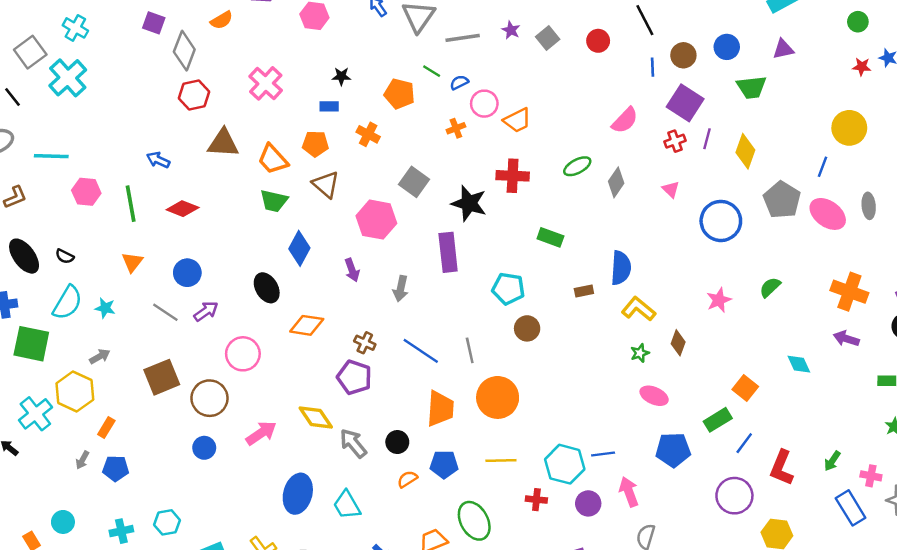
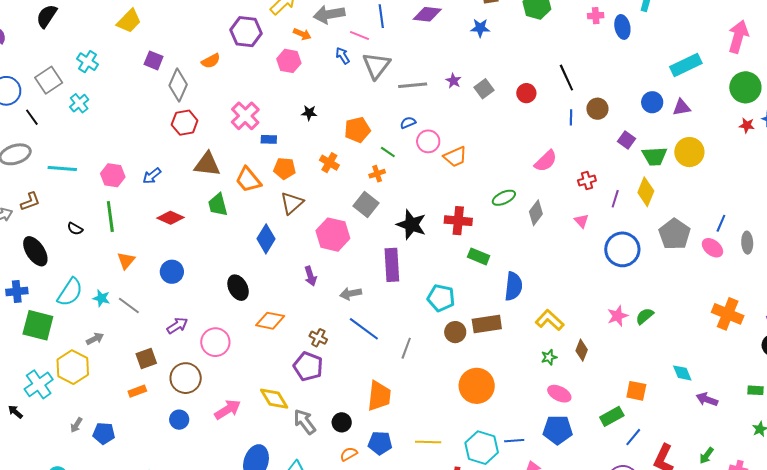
green circle: (858, 22) -> (745, 87), size x1.8
blue circle: (727, 47) -> (652, 102), moved
green line: (432, 71) -> (388, 152), moved
cyan cross: (68, 78) -> (79, 103), size x0.6
green trapezoid: (752, 87) -> (655, 156), moved
orange pentagon: (400, 94) -> (357, 130), turned -30
purple square: (685, 103) -> (627, 140), moved, size x0.6
blue rectangle: (329, 106) -> (269, 139), moved
orange cross: (456, 128) -> (377, 174), moved
yellow circle: (849, 128) -> (689, 152), moved
purple line: (707, 139) -> (615, 199), moved
blue arrow: (158, 160) -> (152, 176), turned -66
blue line: (822, 167) -> (721, 223), moved
red cross: (513, 176) -> (458, 221), moved
brown triangle: (326, 184) -> (292, 203), turned 35
pink hexagon: (86, 192) -> (113, 175), moved
green trapezoid: (274, 201) -> (218, 205), moved, turned 60
green line: (131, 204) -> (110, 216), moved
pink ellipse: (828, 214) -> (712, 248), size x0.7
blue diamond: (299, 248) -> (266, 239), moved
black semicircle: (65, 256) -> (75, 229), moved
blue semicircle: (621, 268) -> (513, 286), moved
green semicircle: (770, 287) -> (645, 316), moved
gray arrow: (401, 289) -> (351, 294), turned 65
brown rectangle: (584, 291) -> (487, 324), moved, size x1.8
purple arrow: (206, 311) -> (177, 326), moved
gray line: (165, 312) -> (129, 306), moved
purple arrow: (846, 339) -> (707, 399), moved
gray line: (470, 350) -> (406, 348), turned 30
blue line: (421, 351) -> (364, 329), moved
brown square: (162, 377) -> (146, 359), size x0.7
orange square: (745, 388) -> (636, 391), turned -30
orange circle: (498, 397) -> (477, 386), moved
orange rectangle: (106, 428) -> (137, 391), moved, turned 36
blue pentagon: (673, 450) -> (558, 430), moved

